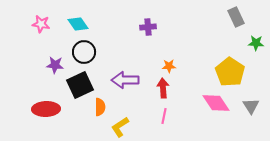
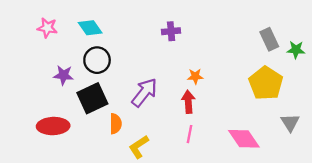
gray rectangle: (236, 17) -> (269, 39), moved
purple arrow: (125, 80) -> (144, 92), turned 128
pink diamond: (216, 103) -> (244, 139), moved

